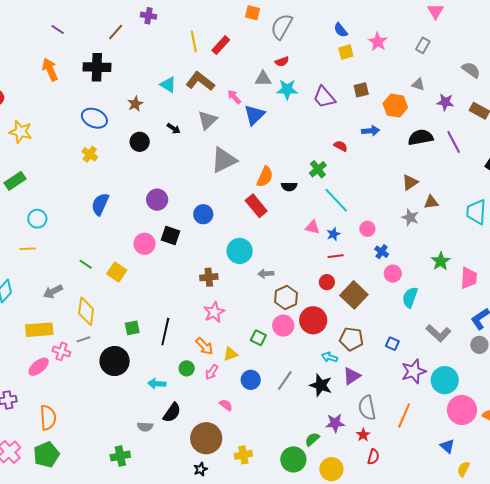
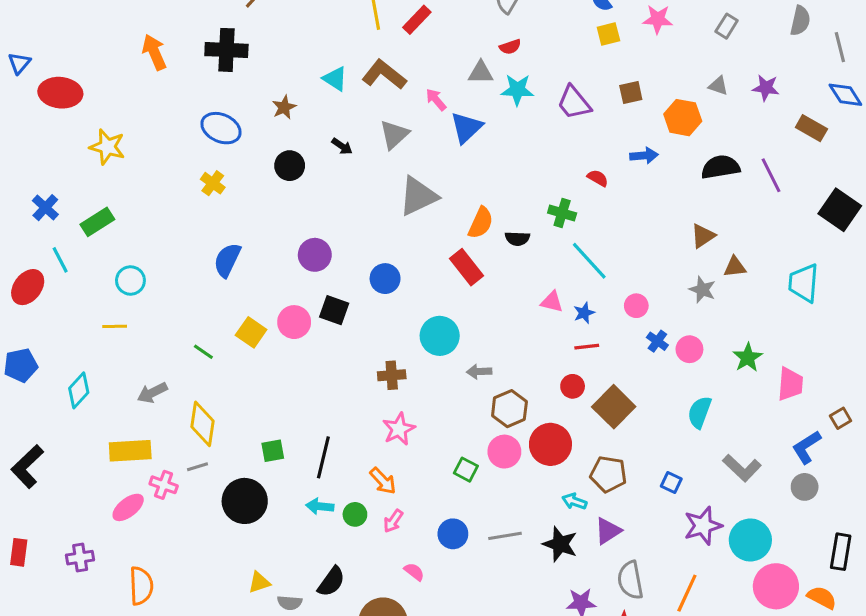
pink star: (378, 42) -> (658, 19), turned -30
gray semicircle: (471, 70) -> (800, 21), moved, turned 66
purple star: (445, 102) -> (766, 88), moved
green cross: (318, 169) -> (562, 213), turned -36
yellow square: (117, 272) -> (251, 332), moved
pink circle: (393, 274) -> (689, 349), moved
yellow triangle: (230, 354) -> (259, 582), moved
gray line: (285, 381) -> (505, 536), turned 45
cyan arrow: (157, 384) -> (320, 506), moved

